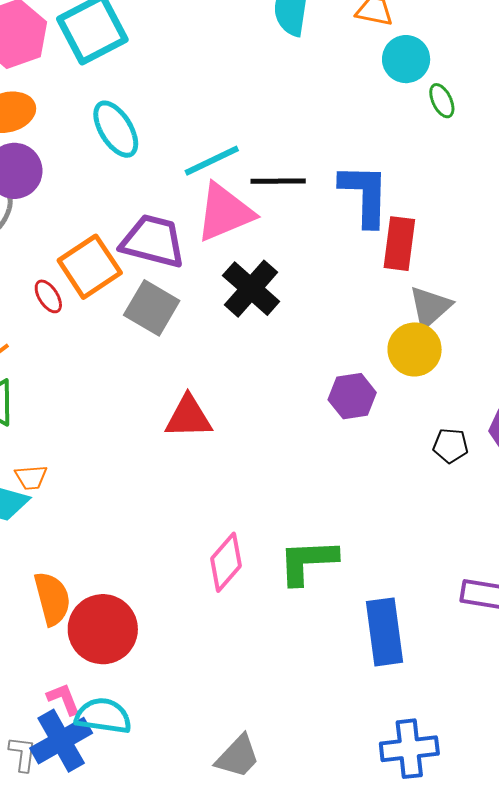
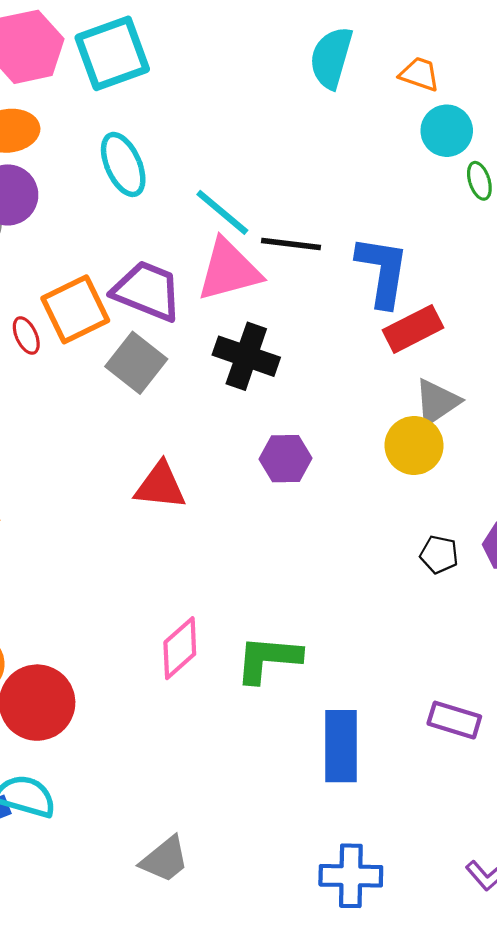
cyan line: (212, 161) -> (222, 212), turned 58
red rectangle: (399, 244) -> (413, 329), turned 48
black cross: (251, 289) -> (246, 356), turned -30
purple hexagon: (352, 396) -> (285, 459), moved

